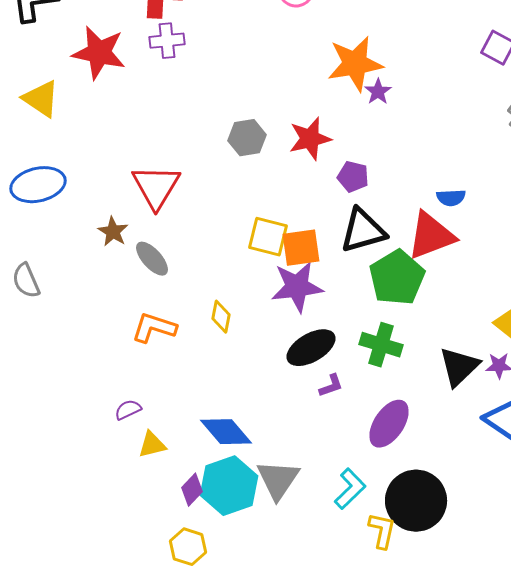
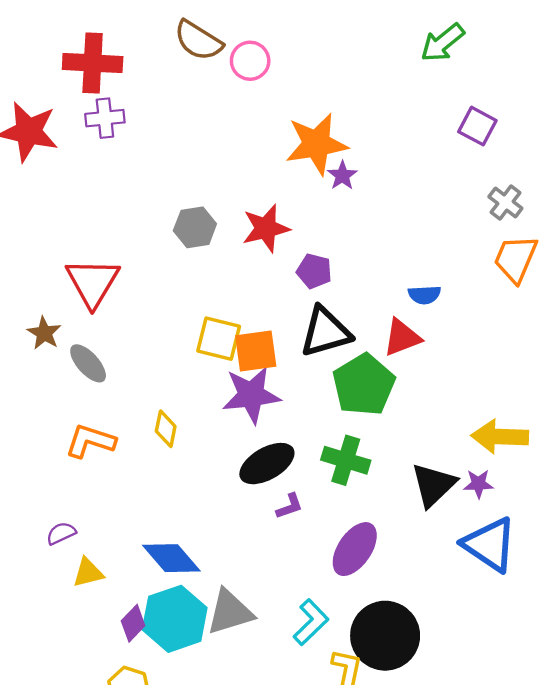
red triangle: (431, 236) -> (402, 338), size x0.7
gray triangle: (278, 480) -> (230, 612), turned 39

